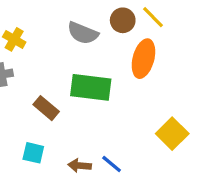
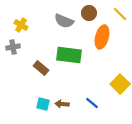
yellow line: (153, 17) -> (120, 14), moved
cyan square: (33, 153) -> (43, 104), moved
blue line: (112, 164) -> (92, 103), moved

